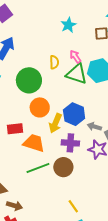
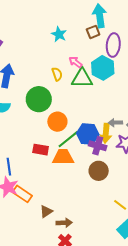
blue hexagon: (74, 114) -> (88, 134), moved
yellow arrow: (55, 123) -> (106, 133), moved
red rectangle: (15, 129) -> (41, 150), turned 35
purple cross: (70, 143) -> (98, 146), turned 30
green line: (38, 168) -> (68, 139), moved

